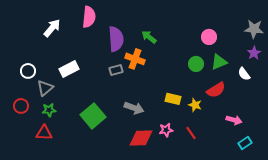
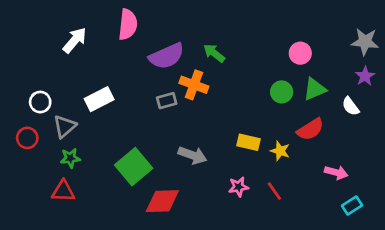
purple semicircle: (116, 39) -> (167, 56), turned 70
red circle: (21, 106) -> (27, 138), moved
red diamond: (141, 138) -> (162, 201), moved

